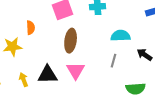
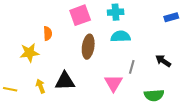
cyan semicircle: (121, 36) -> (121, 36), moved
pink triangle: (76, 71) -> (113, 83), moved

